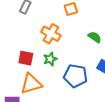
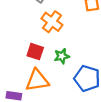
orange cross: (51, 34) -> (52, 22), moved

